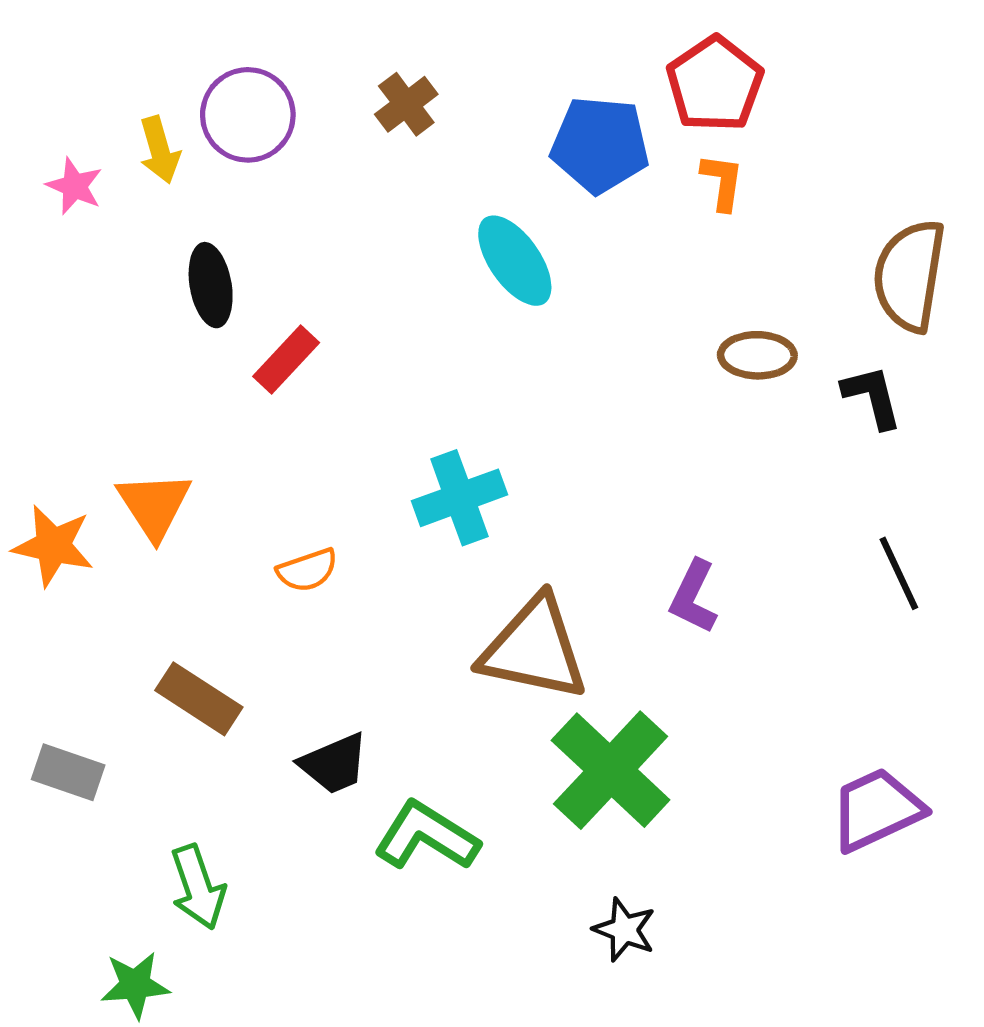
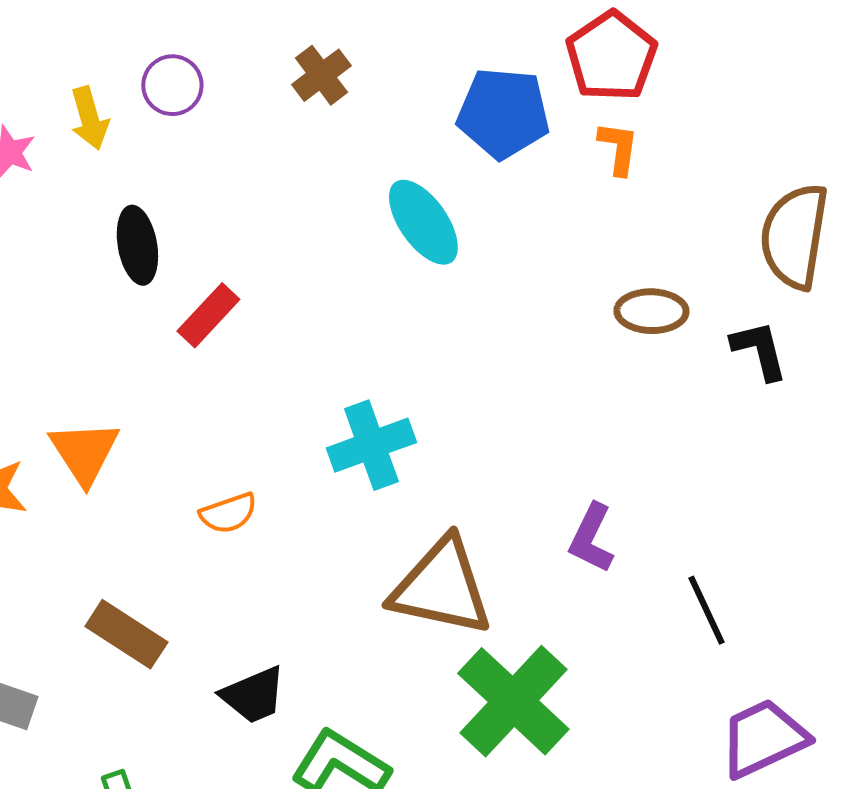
purple circle: (248, 115) -> (172, 85), size x0.7
black line: (899, 573) -> (706, 610), moved

